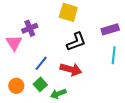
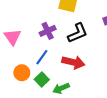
purple cross: (30, 28) -> (48, 31), moved
orange circle: (16, 86) -> (22, 73), moved

